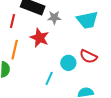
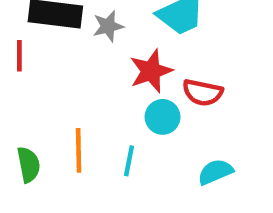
red star: (39, 38) -> (151, 71), moved, turned -30
orange line: (15, 50) -> (79, 150), moved

